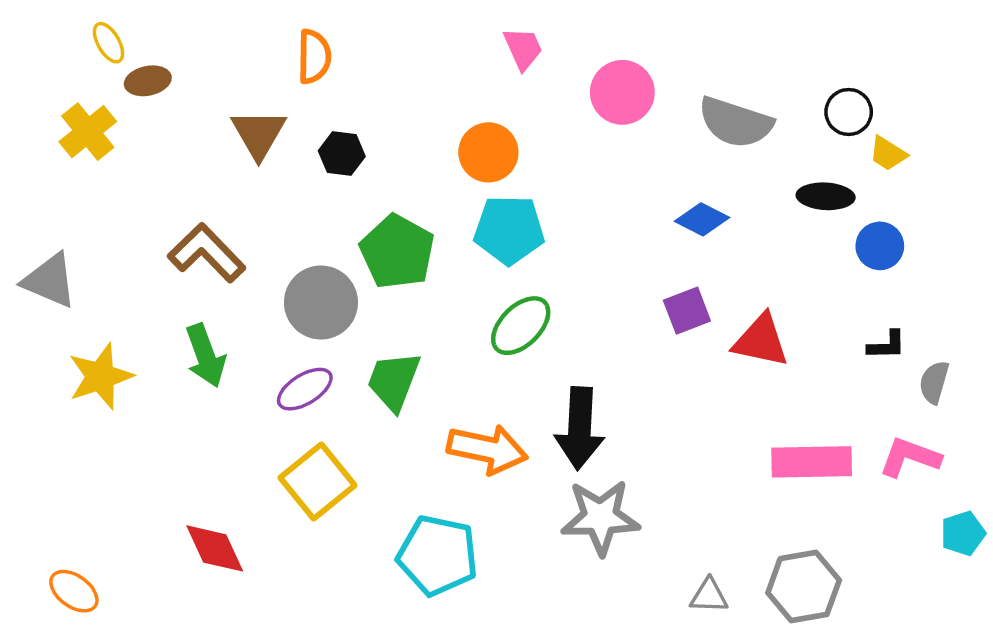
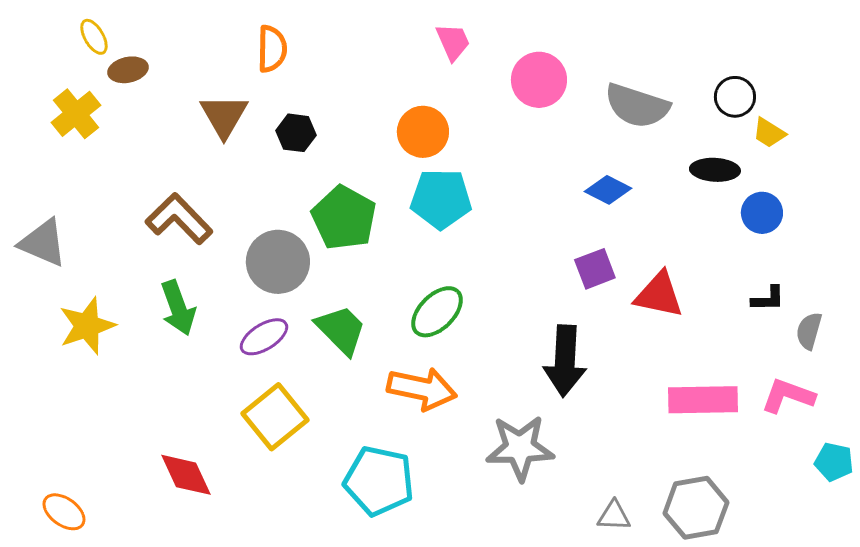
green ellipse: (521, 326) -> (437, 312), moved
green trapezoid: (394, 381) -> (341, 330), turned 114
black arrow: (580, 428) -> (565, 361), moved
cyan pentagon: (963, 533) -> (834, 462), turned 30

